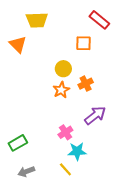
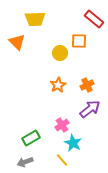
yellow circle: (63, 69) -> (60, 53), moved
orange cross: (86, 84) -> (87, 85), moved
green rectangle: (18, 143) -> (31, 138), moved
cyan star: (77, 151) -> (73, 143), turned 30

